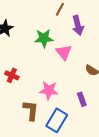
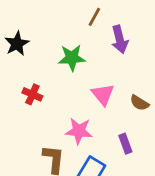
pink triangle: (64, 52) -> (103, 94), moved
red cross: (12, 75) -> (32, 94), moved

